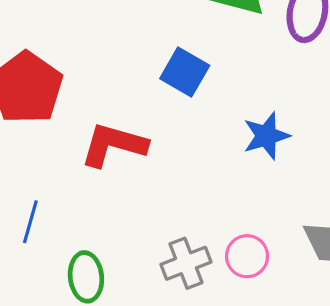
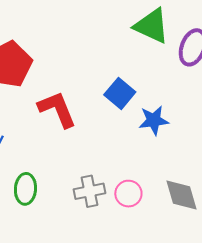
blue square: (185, 72) -> (120, 93), moved
red L-shape: (114, 145) -> (57, 109), turned 42

